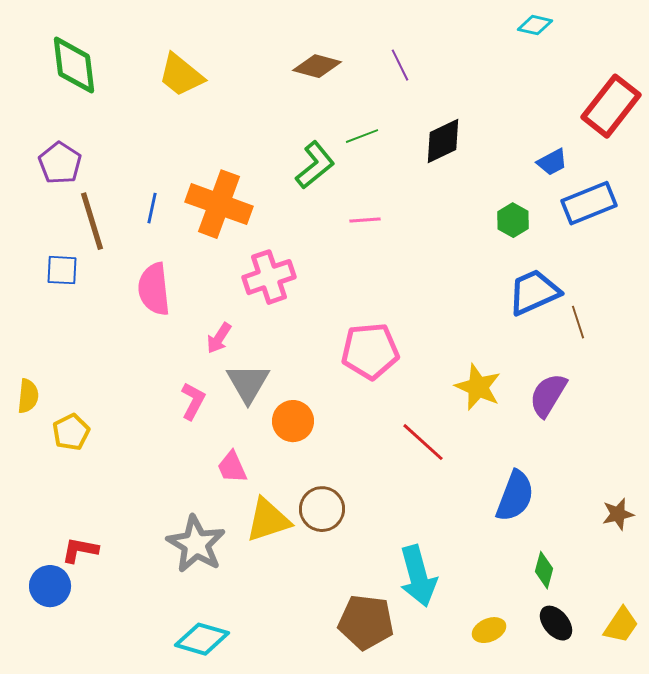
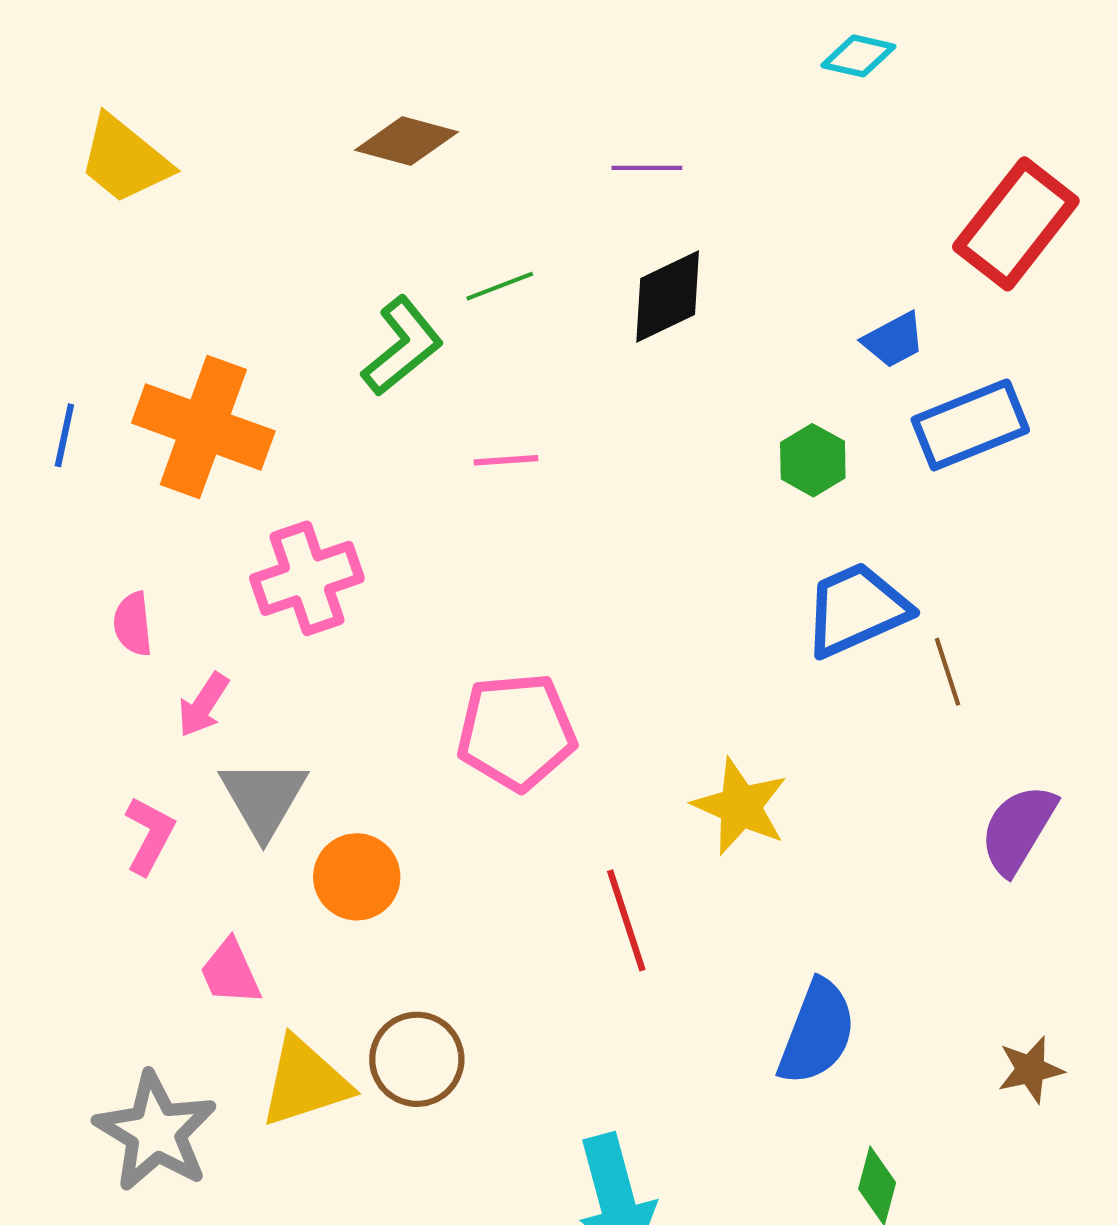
purple line: (400, 65) -> (647, 168), moved, turned -64
pink semicircle: (154, 289) -> (133, 624), moved, size x0.6
purple semicircle: (548, 395) -> (1018, 829), moved
red line: (423, 442) -> (626, 920), turned 30

